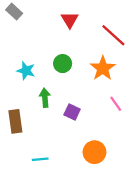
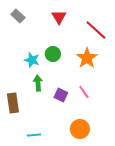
gray rectangle: (14, 12) -> (18, 16), moved
cyan star: (26, 71) -> (32, 60), moved
pink line: (116, 104) -> (84, 92), moved

